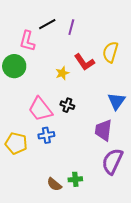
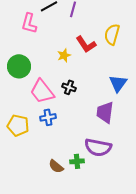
green circle: (14, 66) -> (19, 66), moved
purple semicircle: (112, 161) -> (98, 147), moved, turned -104

